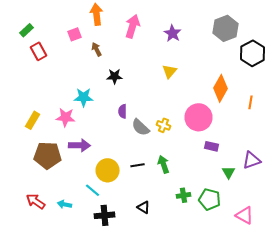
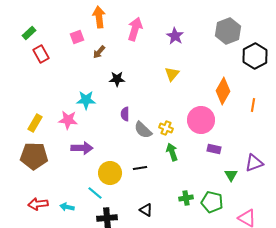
brown arrow: (96, 49) -> (99, 52), turned -112
brown pentagon: (48, 155) -> (34, 156), moved
green arrow: (164, 164) -> (172, 152), moved
red arrow: (36, 201) -> (38, 204), turned -42

